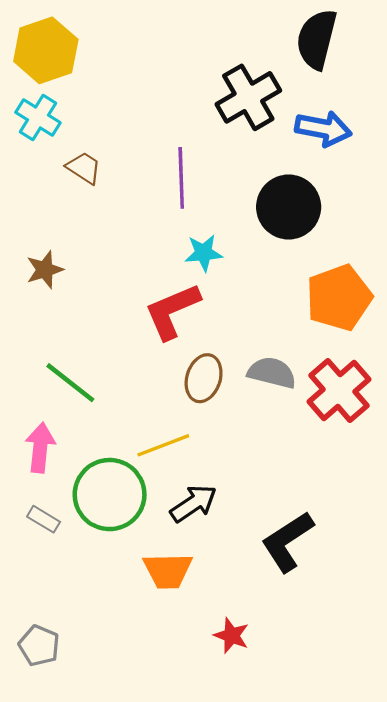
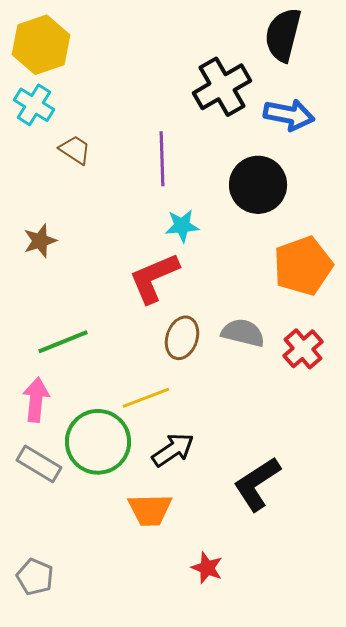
green line: (70, 383) -> (63, 342), turned -60
red cross: (339, 390) -> (303, 349), size x0.7
gray rectangle: (44, 519) -> (39, 464), size x1.5

